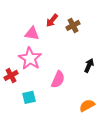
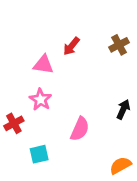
brown cross: (73, 25) -> (119, 45), moved
pink star: (30, 58) -> (41, 100), size x0.7

